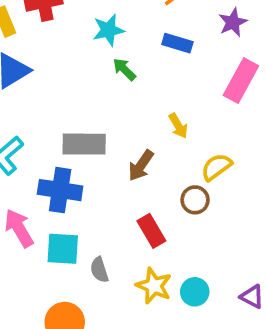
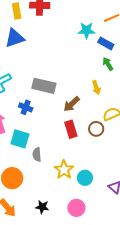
cyan star: (108, 30) -> (86, 30), moved
green arrow: (124, 69) -> (108, 64), moved
blue cross: (60, 190) -> (26, 107), size x0.6
red rectangle: (151, 231) -> (71, 129), moved

